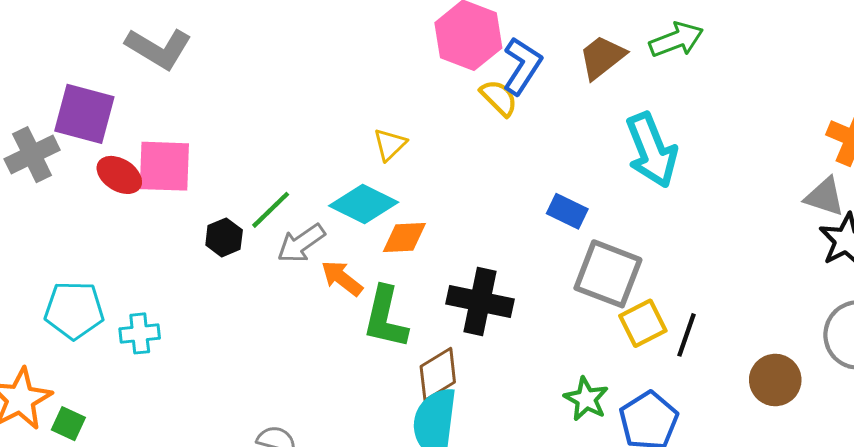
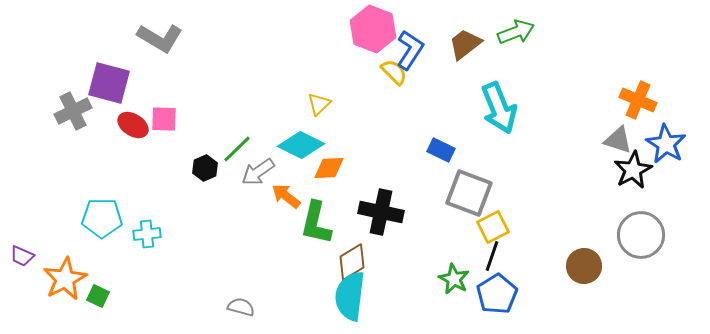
pink square: (164, 166) -> (164, 119), size x0.7
black line: (687, 335) -> (492, 256), moved

